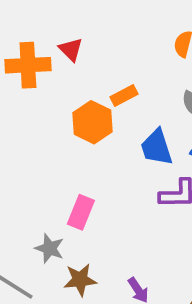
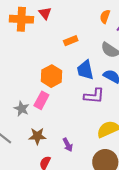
orange hexagon: (93, 122) -> (52, 76), moved
gray star: (50, 248) -> (22, 109), moved

